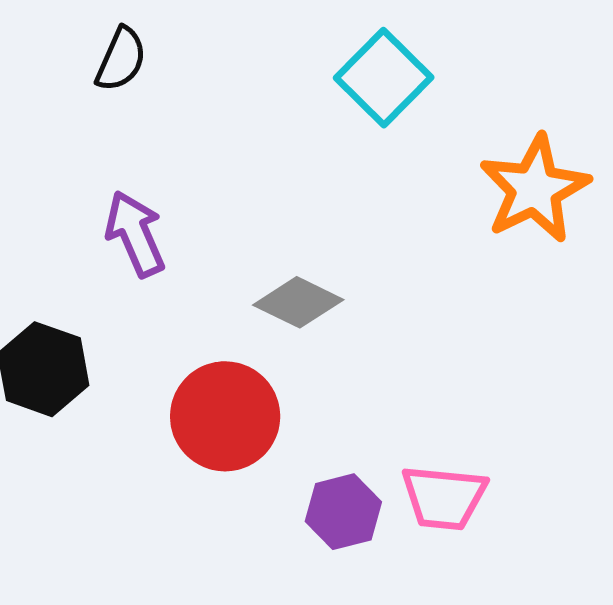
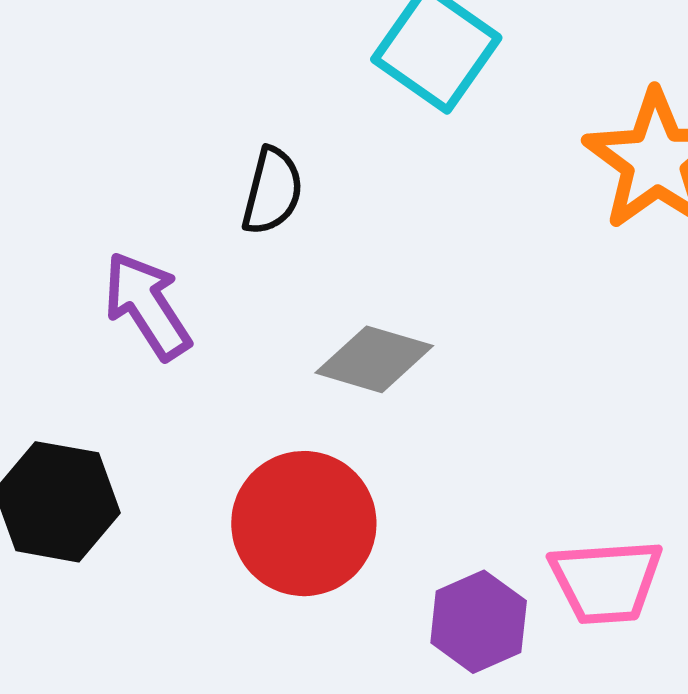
black semicircle: (121, 59) -> (272, 191), moved

